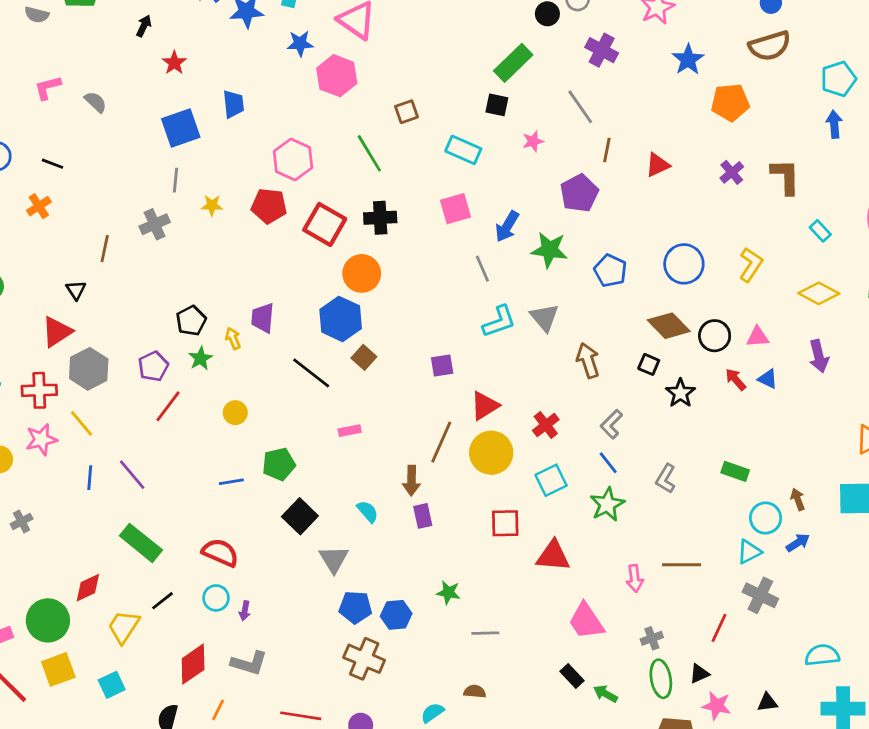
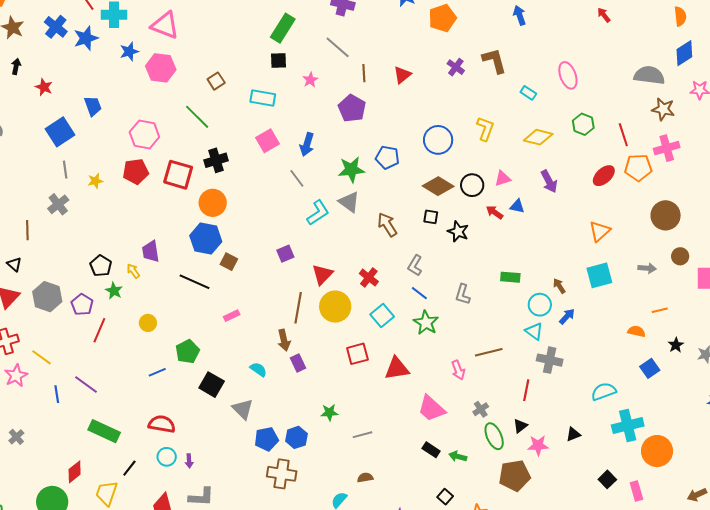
green star: (549, 250) -> (351, 170), moved
gray hexagon: (89, 369) -> (47, 297), moved
cyan triangle: (749, 552) -> (534, 331), turned -42

